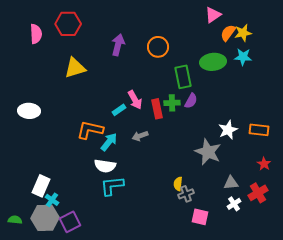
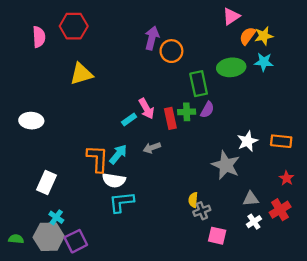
purple arrow: (118, 45) -> (152, 38), moved
orange L-shape: (90, 130) -> (98, 159), moved, turned 80
white rectangle: (41, 186) -> (46, 183), moved

